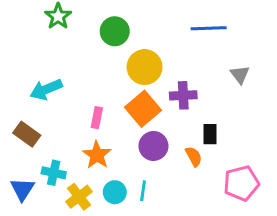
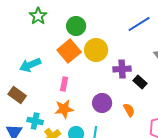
blue line: (209, 28) -> (139, 24), turned -30
orange square: (143, 109) -> (69, 51), moved
black rectangle: (210, 134) -> (140, 82), moved, turned -48
orange star: (97, 155) -> (64, 109), turned 30

